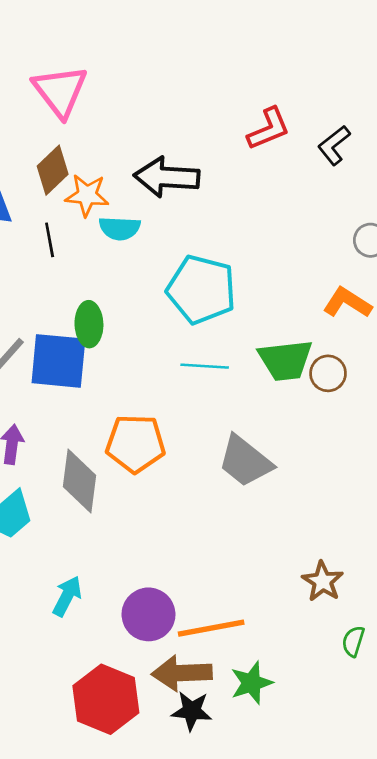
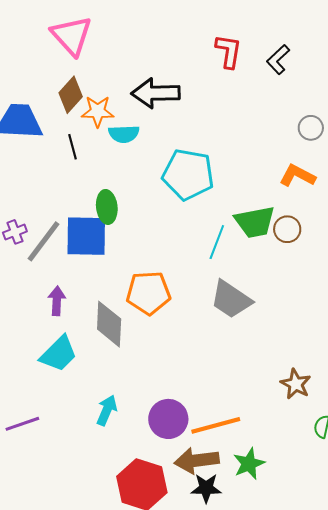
red L-shape: (269, 129) -> (229, 51), turned -54
cyan line: (205, 366) -> (217, 242), moved, turned -68

